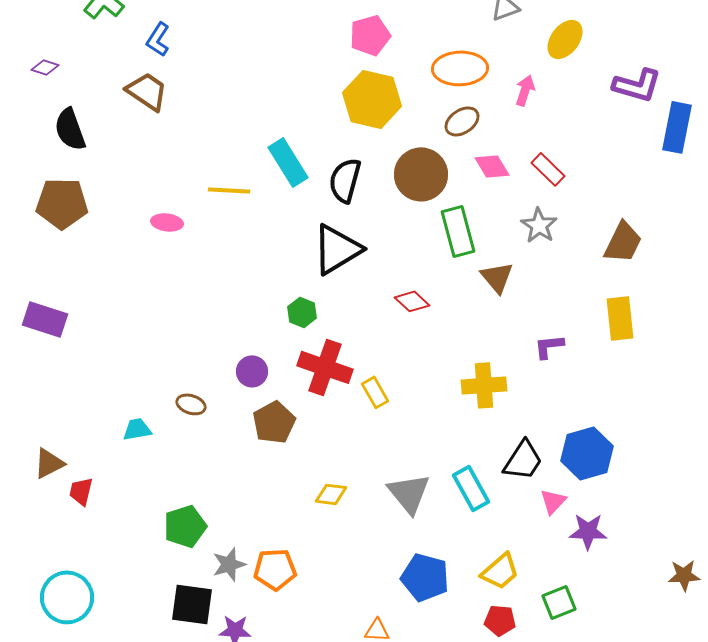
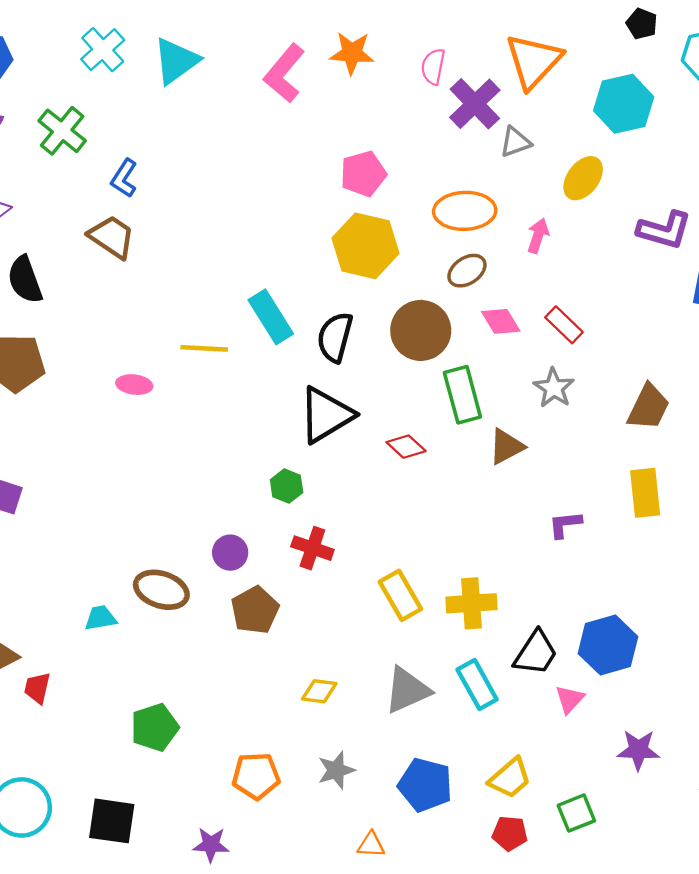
brown triangle: (497, 277) -> (506, 447), turned 42
red diamond: (412, 301) -> (406, 447), moved
red cross: (325, 367) -> (312, 548), size x0.7
yellow cross: (484, 385) -> (471, 603), moved
yellow rectangle: (375, 392) -> (400, 595), moved, size x1.4
brown ellipse: (191, 404) -> (161, 590), size x1.6
gray triangle: (409, 493) -> (407, 690), turned 45
purple star: (588, 531) -> (638, 750), moved
gray star: (229, 564) -> (336, 770), moved
black square: (192, 604) -> (112, 821), moved

